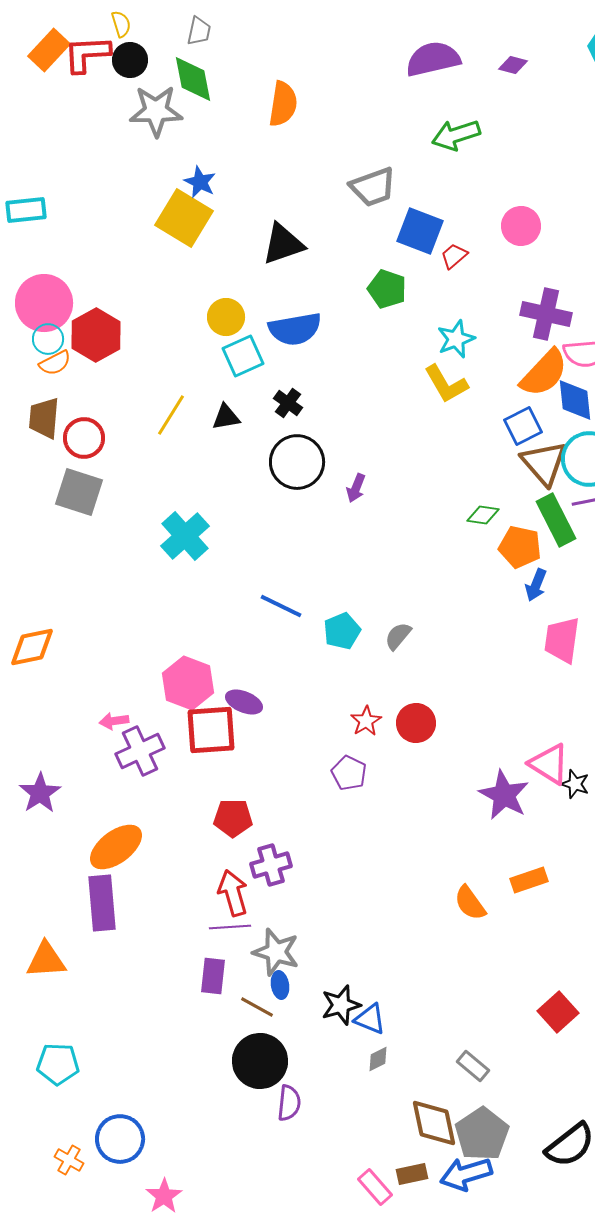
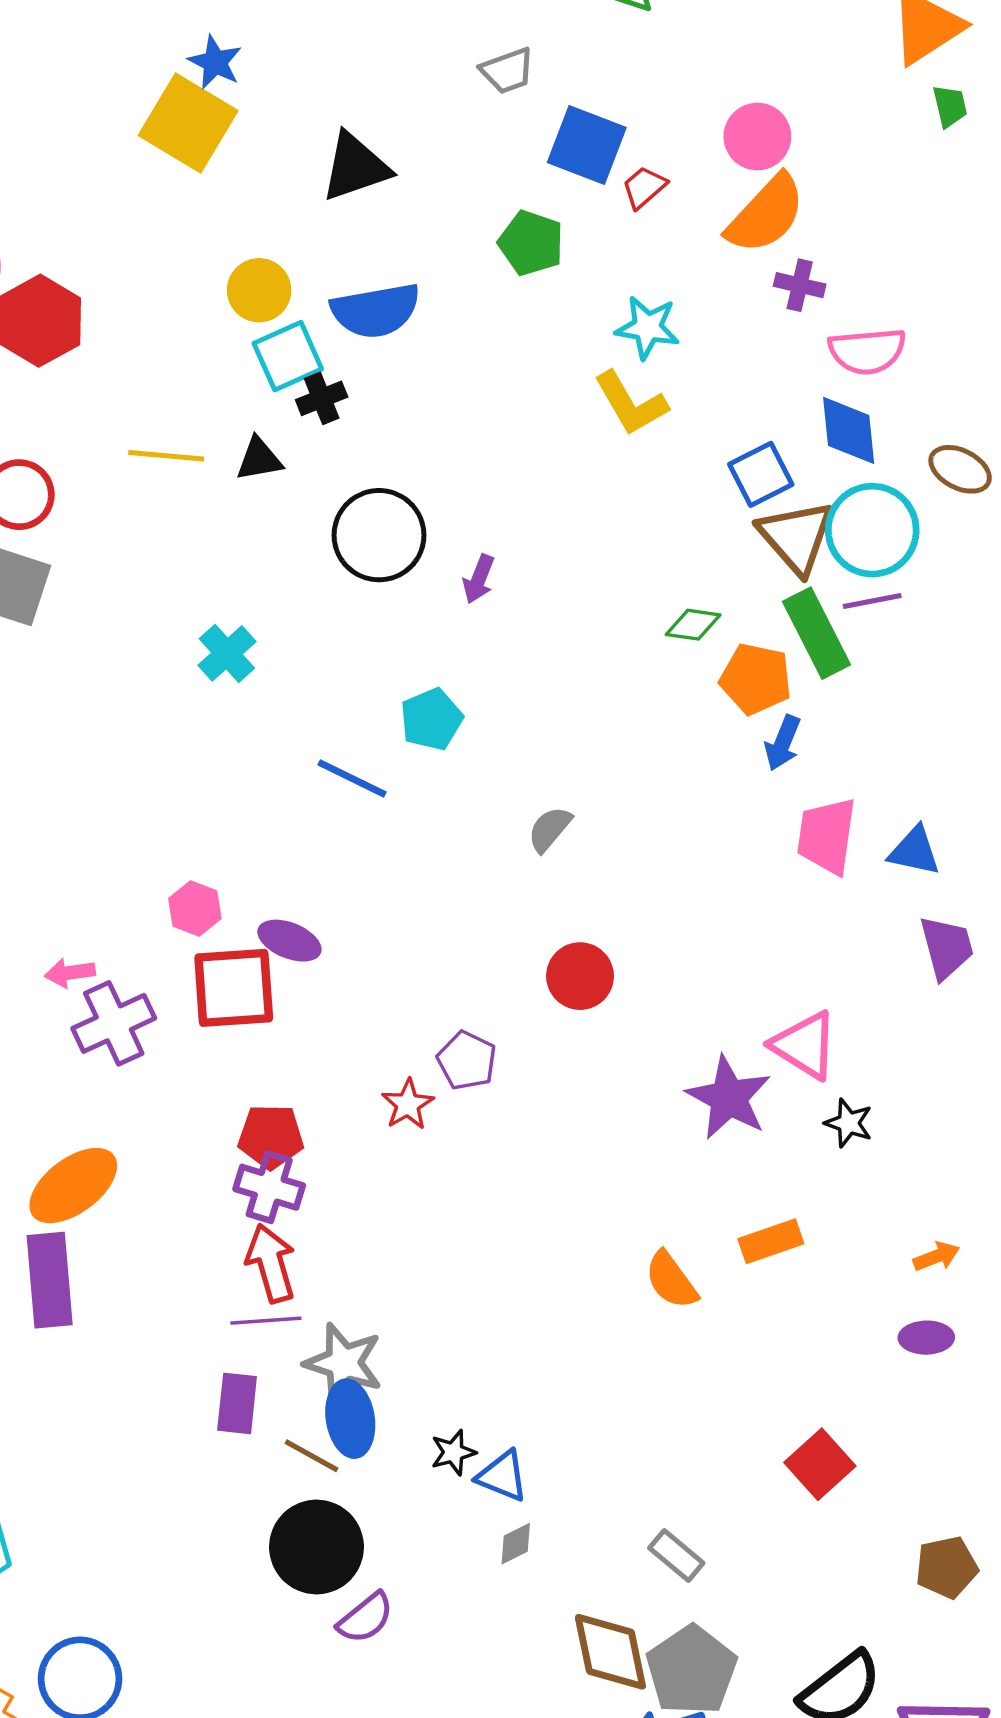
gray trapezoid: (373, 187) -> (507, 71), size x0.7
purple cross: (546, 314) -> (800, 285), size x0.6
cyan star: (456, 339) -> (648, 327), turned 30
orange semicircle: (544, 373) -> (766, 214), moved
black cross: (288, 403) -> (322, 398), moved, turned 32
yellow line: (171, 415) -> (166, 456), turned 63
cyan cross: (185, 536) -> (227, 653), moved, size x0.7
cyan pentagon: (342, 631) -> (431, 719), moved
pink hexagon: (188, 683) -> (195, 908), size x0.6
red star: (366, 721) -> (408, 1104), moved
black star: (575, 784) -> (849, 1123), moved
purple cross: (271, 865) -> (269, 1187), moved, turned 33
blue ellipse: (280, 985) -> (350, 1419), size x1.6
black star: (341, 1005) -> (453, 1452), size x0.7
purple semicircle: (289, 1103) -> (365, 1618), turned 45

